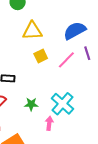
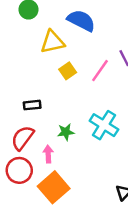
blue semicircle: (75, 31) -> (81, 21), moved, turned 65
pink arrow: (49, 123) -> (48, 154), moved

